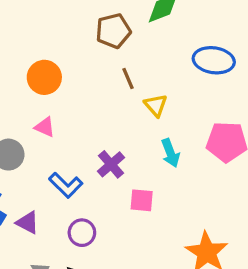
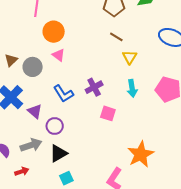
orange circle: (44, 77) -> (54, 32), moved
brown line: (128, 79) -> (116, 37), turned -48
purple circle: (82, 233) -> (55, 126), moved

